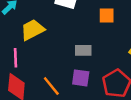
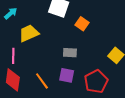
orange square: (107, 15) -> (82, 24), moved, turned 32

